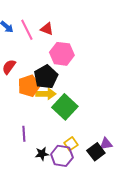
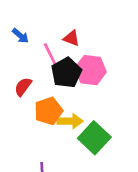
pink line: (27, 30) -> (51, 56), moved
black pentagon: (46, 77) -> (66, 73), moved

